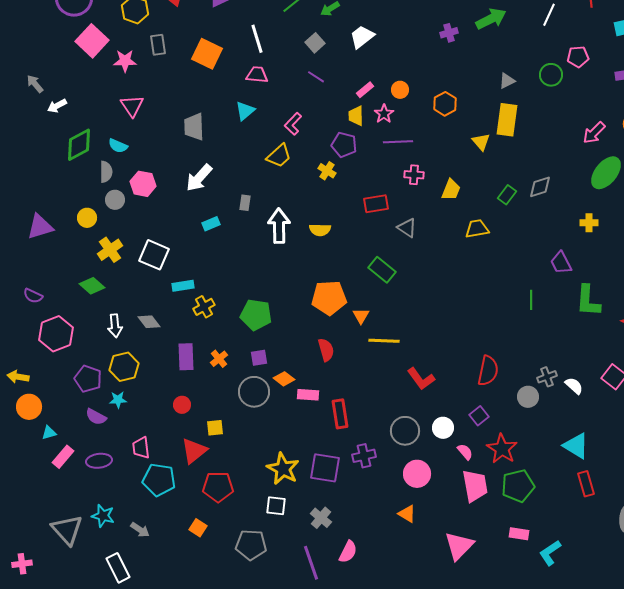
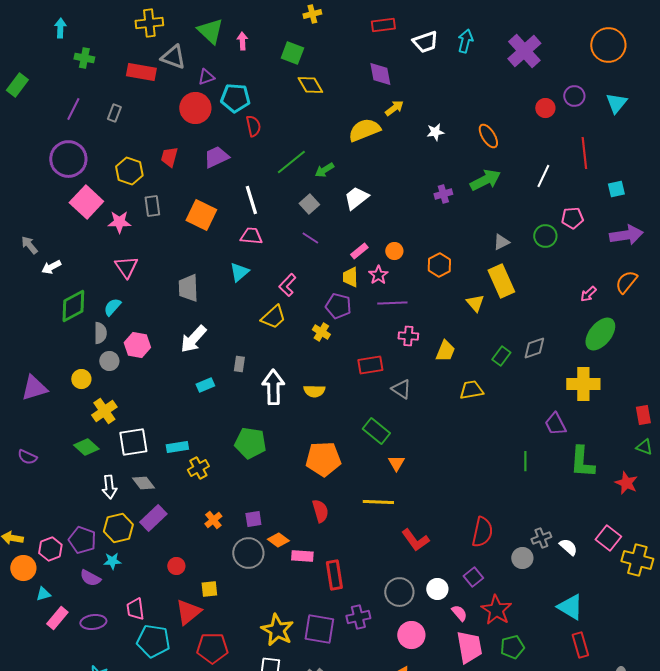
yellow rectangle: (507, 120) -> (501, 281), turned -32
pink arrow: (594, 133) -> (588, 294), size x0.7
cyan semicircle: (118, 146) -> (112, 307), turned 108
yellow cross: (589, 223) -> (583, 384), size x1.8
white square: (154, 255) -> (133, 442), moved, turned -32
green pentagon: (256, 315) -> (250, 443), moved
orange triangle: (361, 316) -> (396, 463), moved
pink hexagon: (56, 334) -> (50, 549), moved, size x0.7
purple rectangle: (186, 357) -> (153, 518), moved, turned 48
green pentagon: (518, 486) -> (512, 647), size x0.7

